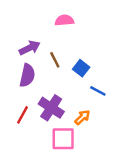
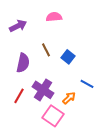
purple arrow: (30, 48) -> (18, 26), moved
blue line: (98, 91) -> (87, 84), moved
pink square: (63, 139) -> (53, 116), turned 35

